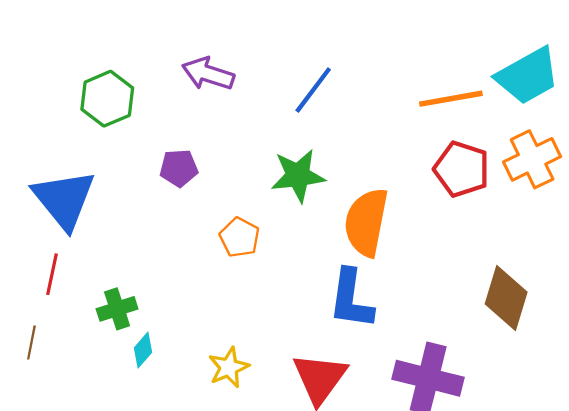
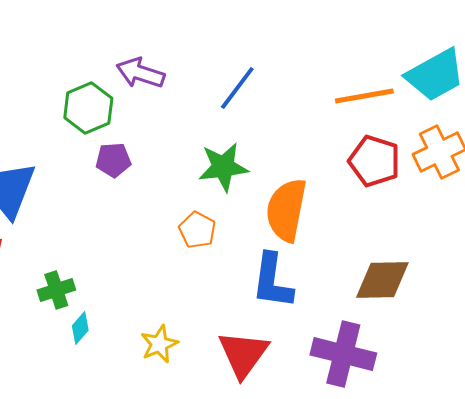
green hexagon: (107, 99) -> (88, 108), moved
orange pentagon: (239, 237) -> (197, 230), moved
brown diamond: (506, 298) -> (382, 280), moved, turned 72

